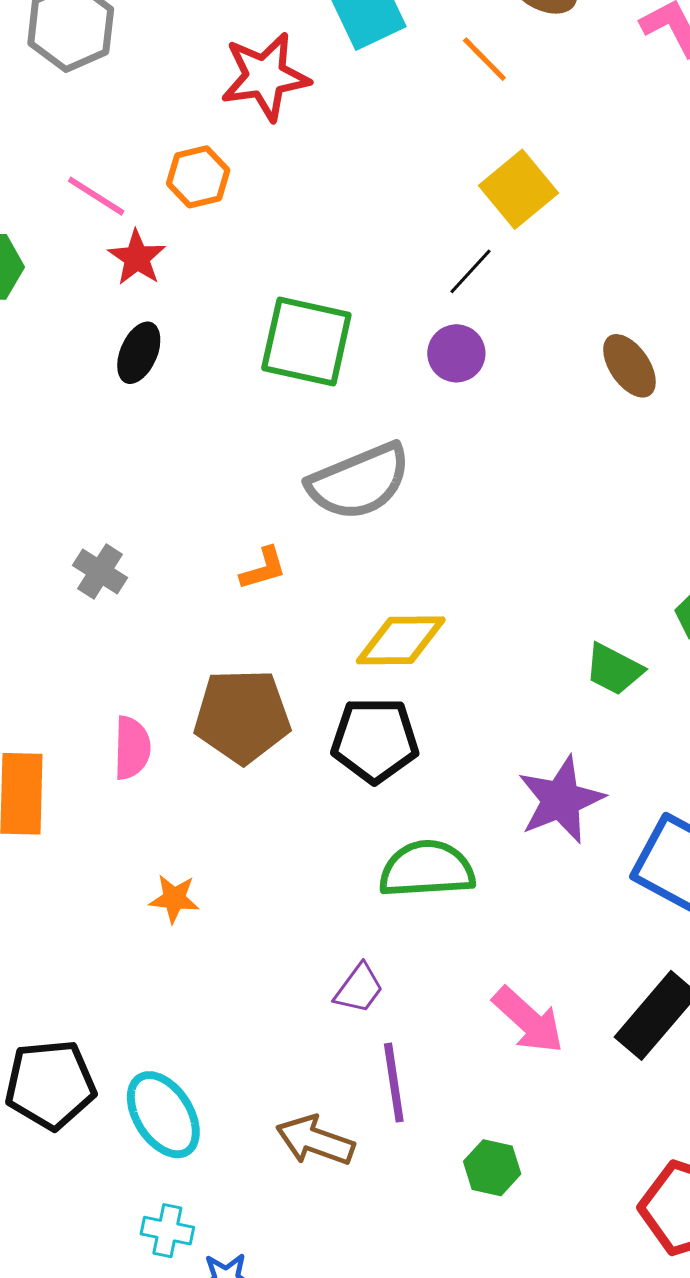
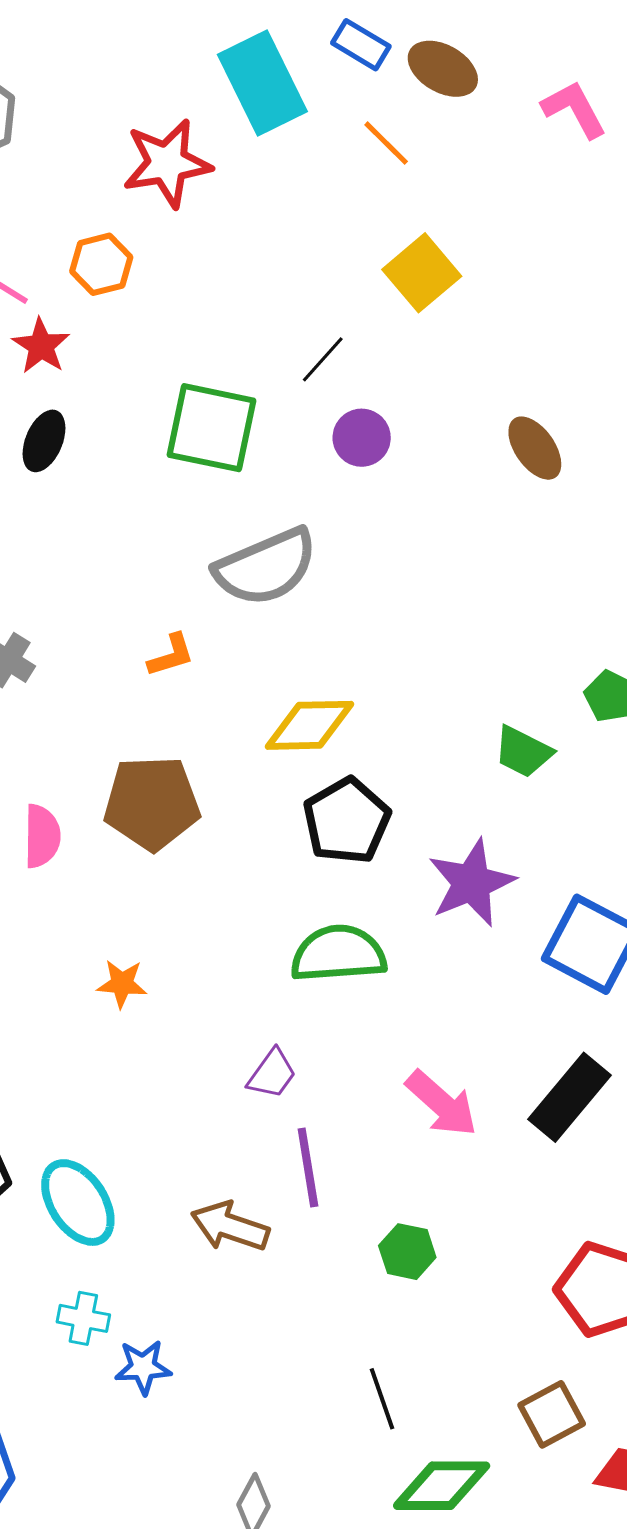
black line: (470, 271) -> (323, 359), moved
black pentagon: (375, 740) -> (347, 821), moved, turned -30
orange star: (174, 899) -> (122, 984), moved

